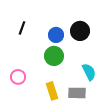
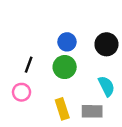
black line: (22, 28) -> (29, 65), moved
black circle: (80, 31) -> (106, 44), moved

